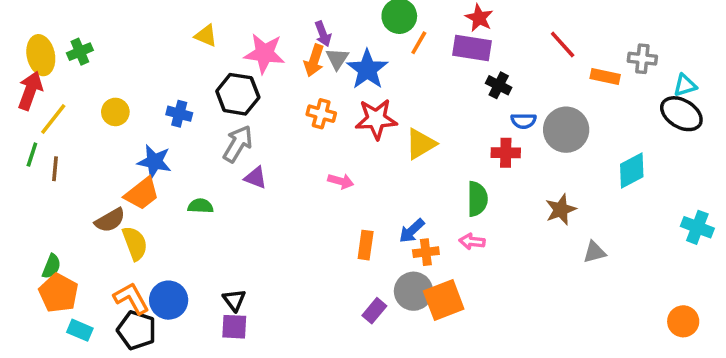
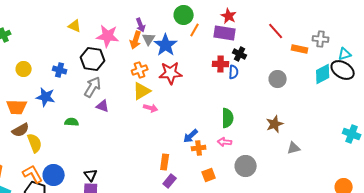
orange cross: (321, 114) -> (140, 70), turned -35
blue semicircle: (523, 121) -> (234, 72), moved, turned -88
gray circle: (566, 130) -> (278, 79), size x0.7
yellow triangle: (421, 144) -> (142, 91), moved
red cross: (506, 153) -> (221, 64), moved
cyan diamond: (632, 171) -> (323, 74), moved
orange trapezoid: (142, 194) -> (17, 107), moved, turned 40
orange rectangle: (366, 245) -> (165, 162), moved
gray circle: (413, 291) -> (246, 166), moved
orange square: (444, 300) -> (209, 175), size x0.6

